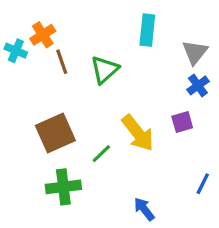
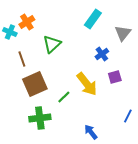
cyan rectangle: (147, 30) -> (93, 19), turned 30
brown line: (62, 62) -> (22, 59), moved
green triangle: (105, 70) -> (52, 44), moved
blue cross: (198, 85) -> (102, 54), moved

